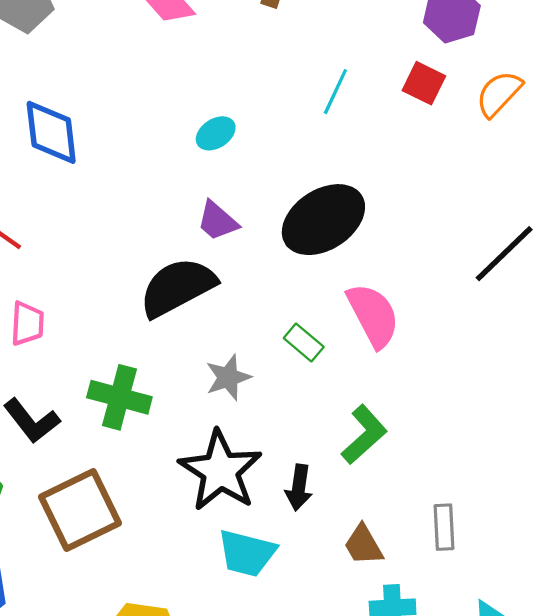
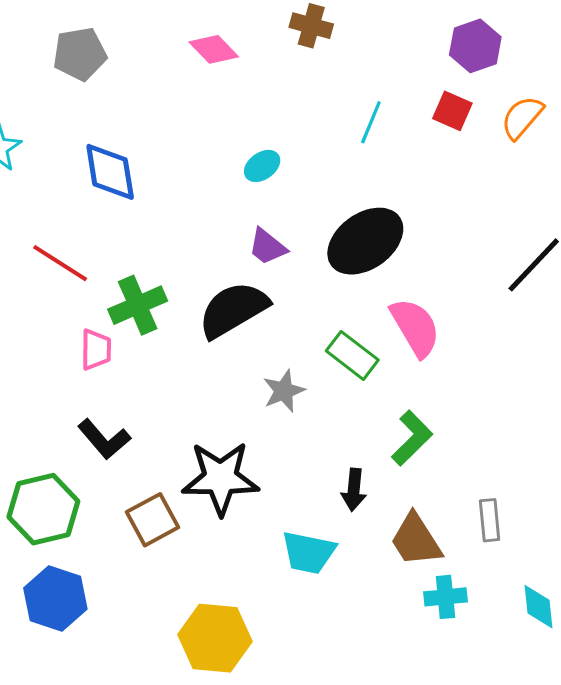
green rectangle: (304, 342) -> (352, 355), size x1.4
green cross: (119, 397) -> (138, 305), moved, turned -36
black star: (220, 471) -> (220, 478), moved, turned -30
brown square: (80, 510) -> (152, 520), size x0.7
brown trapezoid: (363, 545) -> (416, 540), size x1.4

